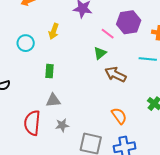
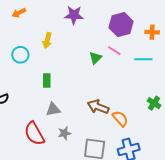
pink line: (108, 34) -> (114, 51), moved
brown arrow: (115, 74) -> (98, 107), moved
red semicircle: (32, 123) -> (34, 134), turned -30

